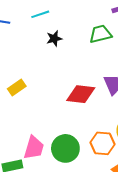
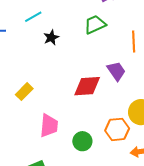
pink trapezoid: (34, 148) -> (49, 126), moved
green circle: (65, 148) -> (82, 141), size x0.7

